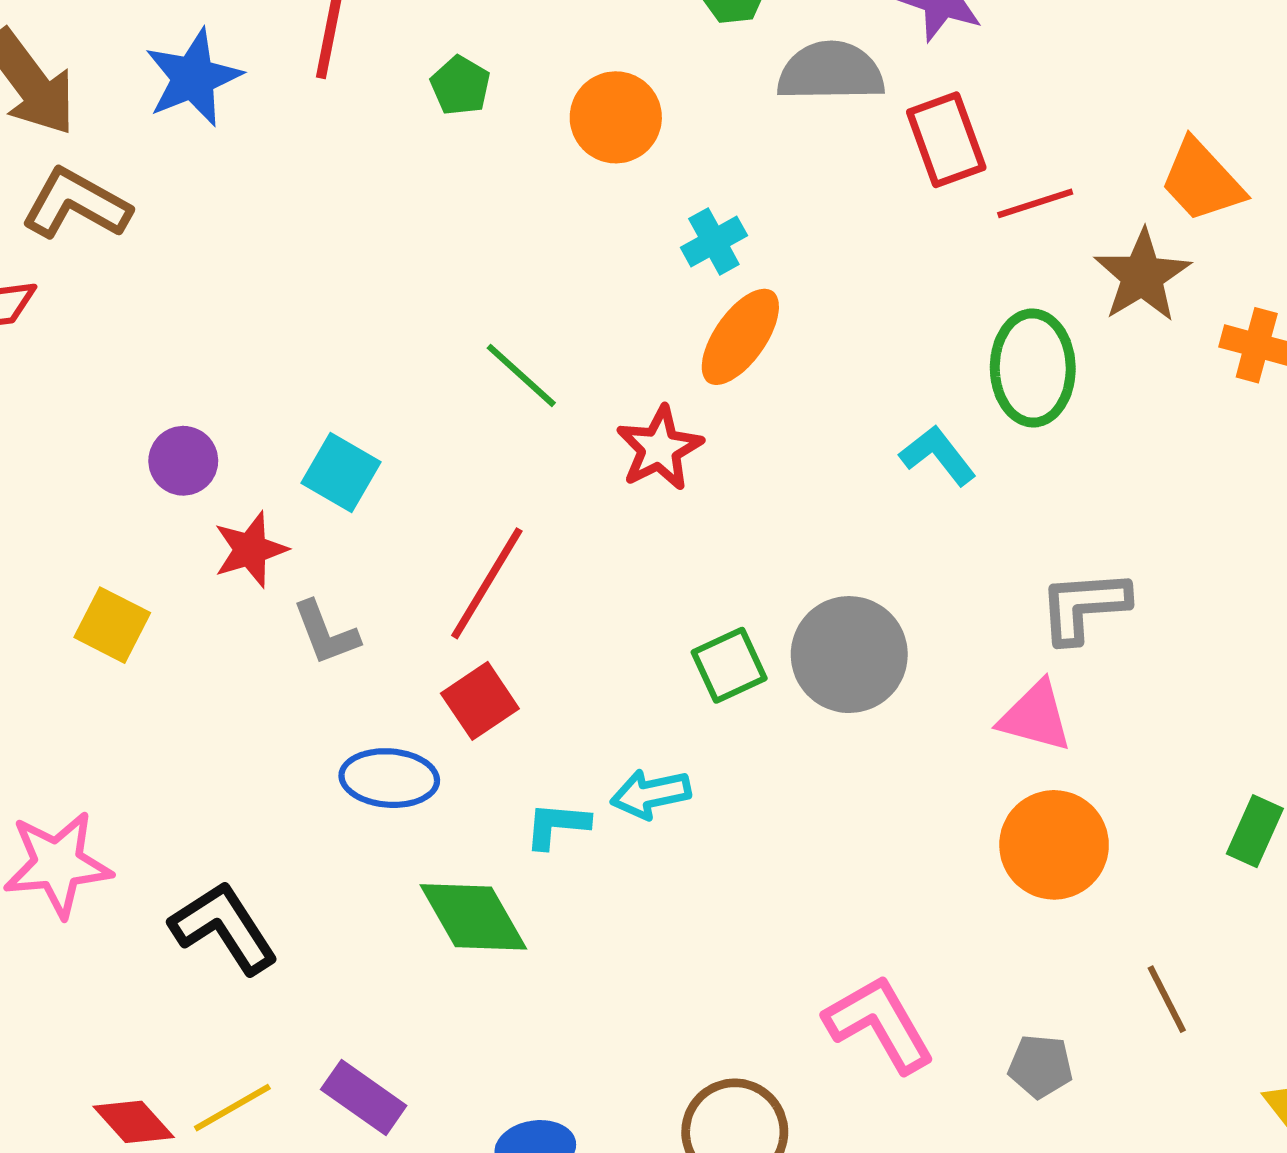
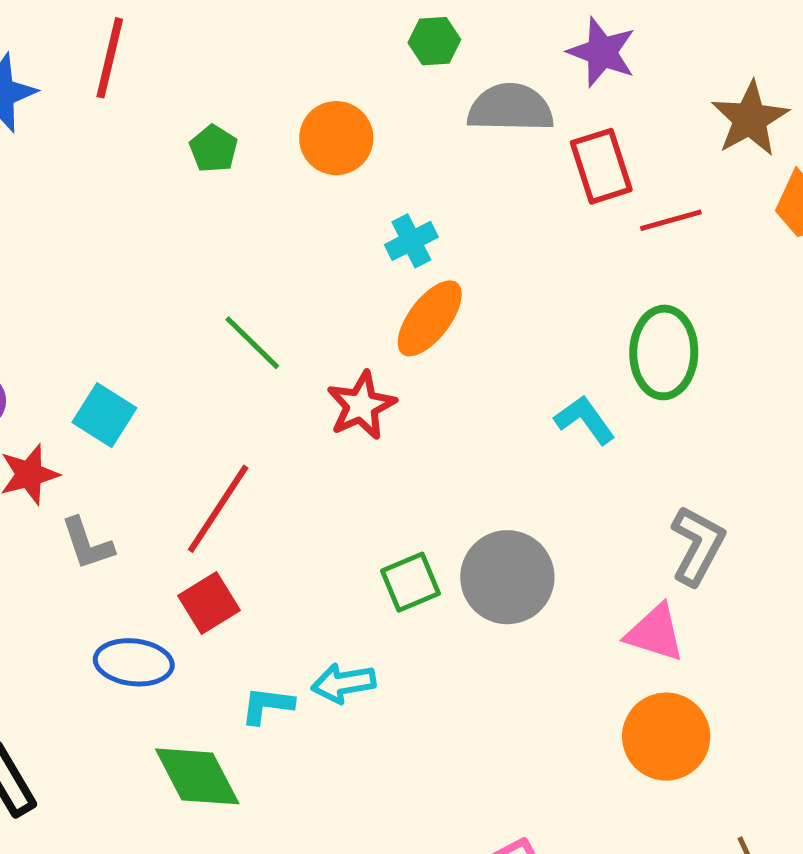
green pentagon: (460, 86) -> (214, 149), moved
brown star: (1142, 276) -> (750, 119), moved
gray L-shape: (1084, 606) -> (698, 546), turned 120

